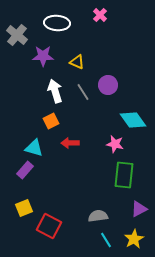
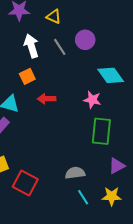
yellow star: (134, 239) -> (112, 196), turned 30

